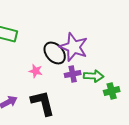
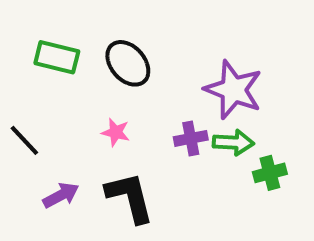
purple star: (74, 47) -> (233, 90), moved
black ellipse: (55, 53) -> (128, 63), moved

